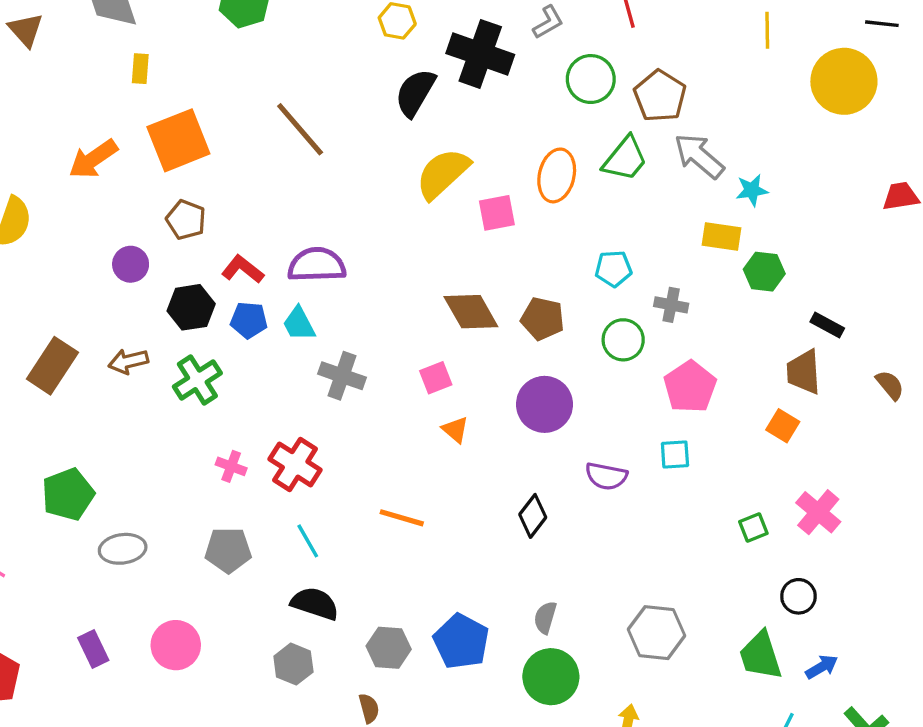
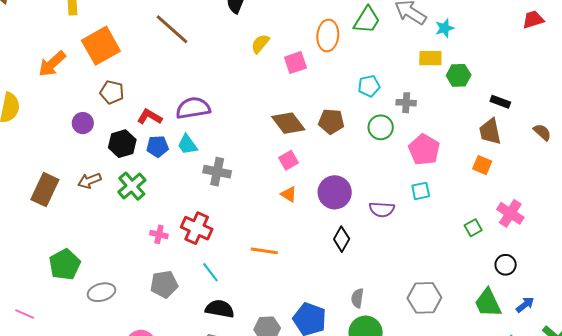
yellow semicircle: (443, 174) -> (260, 44), size x0.6
pink square: (436, 378) -> (289, 160), moved
purple circle: (544, 404) -> (335, 192), moved

